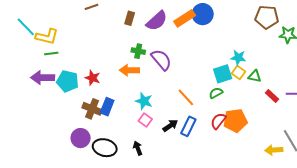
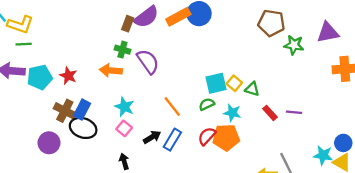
brown rectangle: (130, 18) -> (128, 24), moved
cyan star: (238, 58) -> (232, 113), moved
cyan pentagon: (68, 81) -> (40, 77), turned -30
black ellipse: (105, 148) -> (83, 128), moved
black arrow: (138, 148) -> (124, 161), moved

